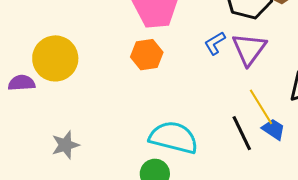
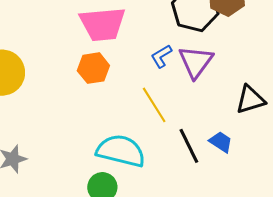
yellow line: (261, 107) -> (154, 105), moved

